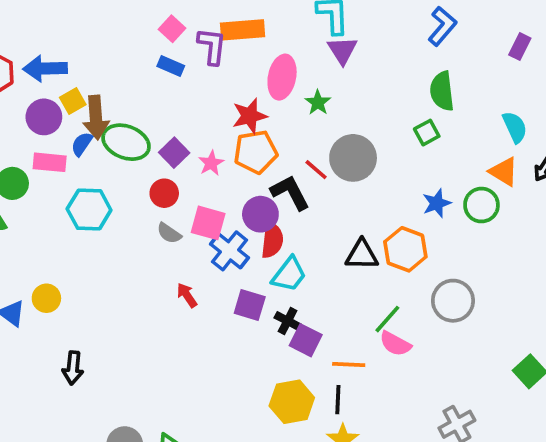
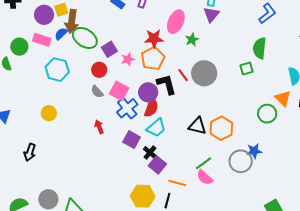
orange pentagon: (256, 152) -> (153, 59), turned -30
blue star: (437, 203) -> (254, 151), moved
yellow circle: (46, 298) -> (49, 113), moved

